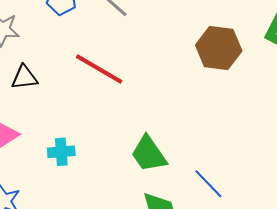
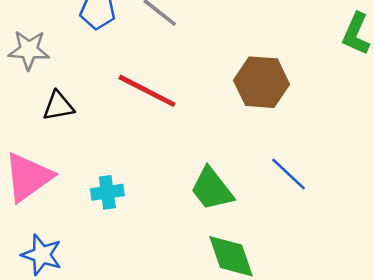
brown hexagon: (219, 48) -> (262, 82), moved
blue line: (208, 184) -> (288, 174), moved

